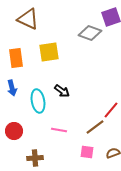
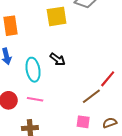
yellow square: (49, 52) -> (57, 16), moved
pink line: (59, 130) -> (35, 99), moved

